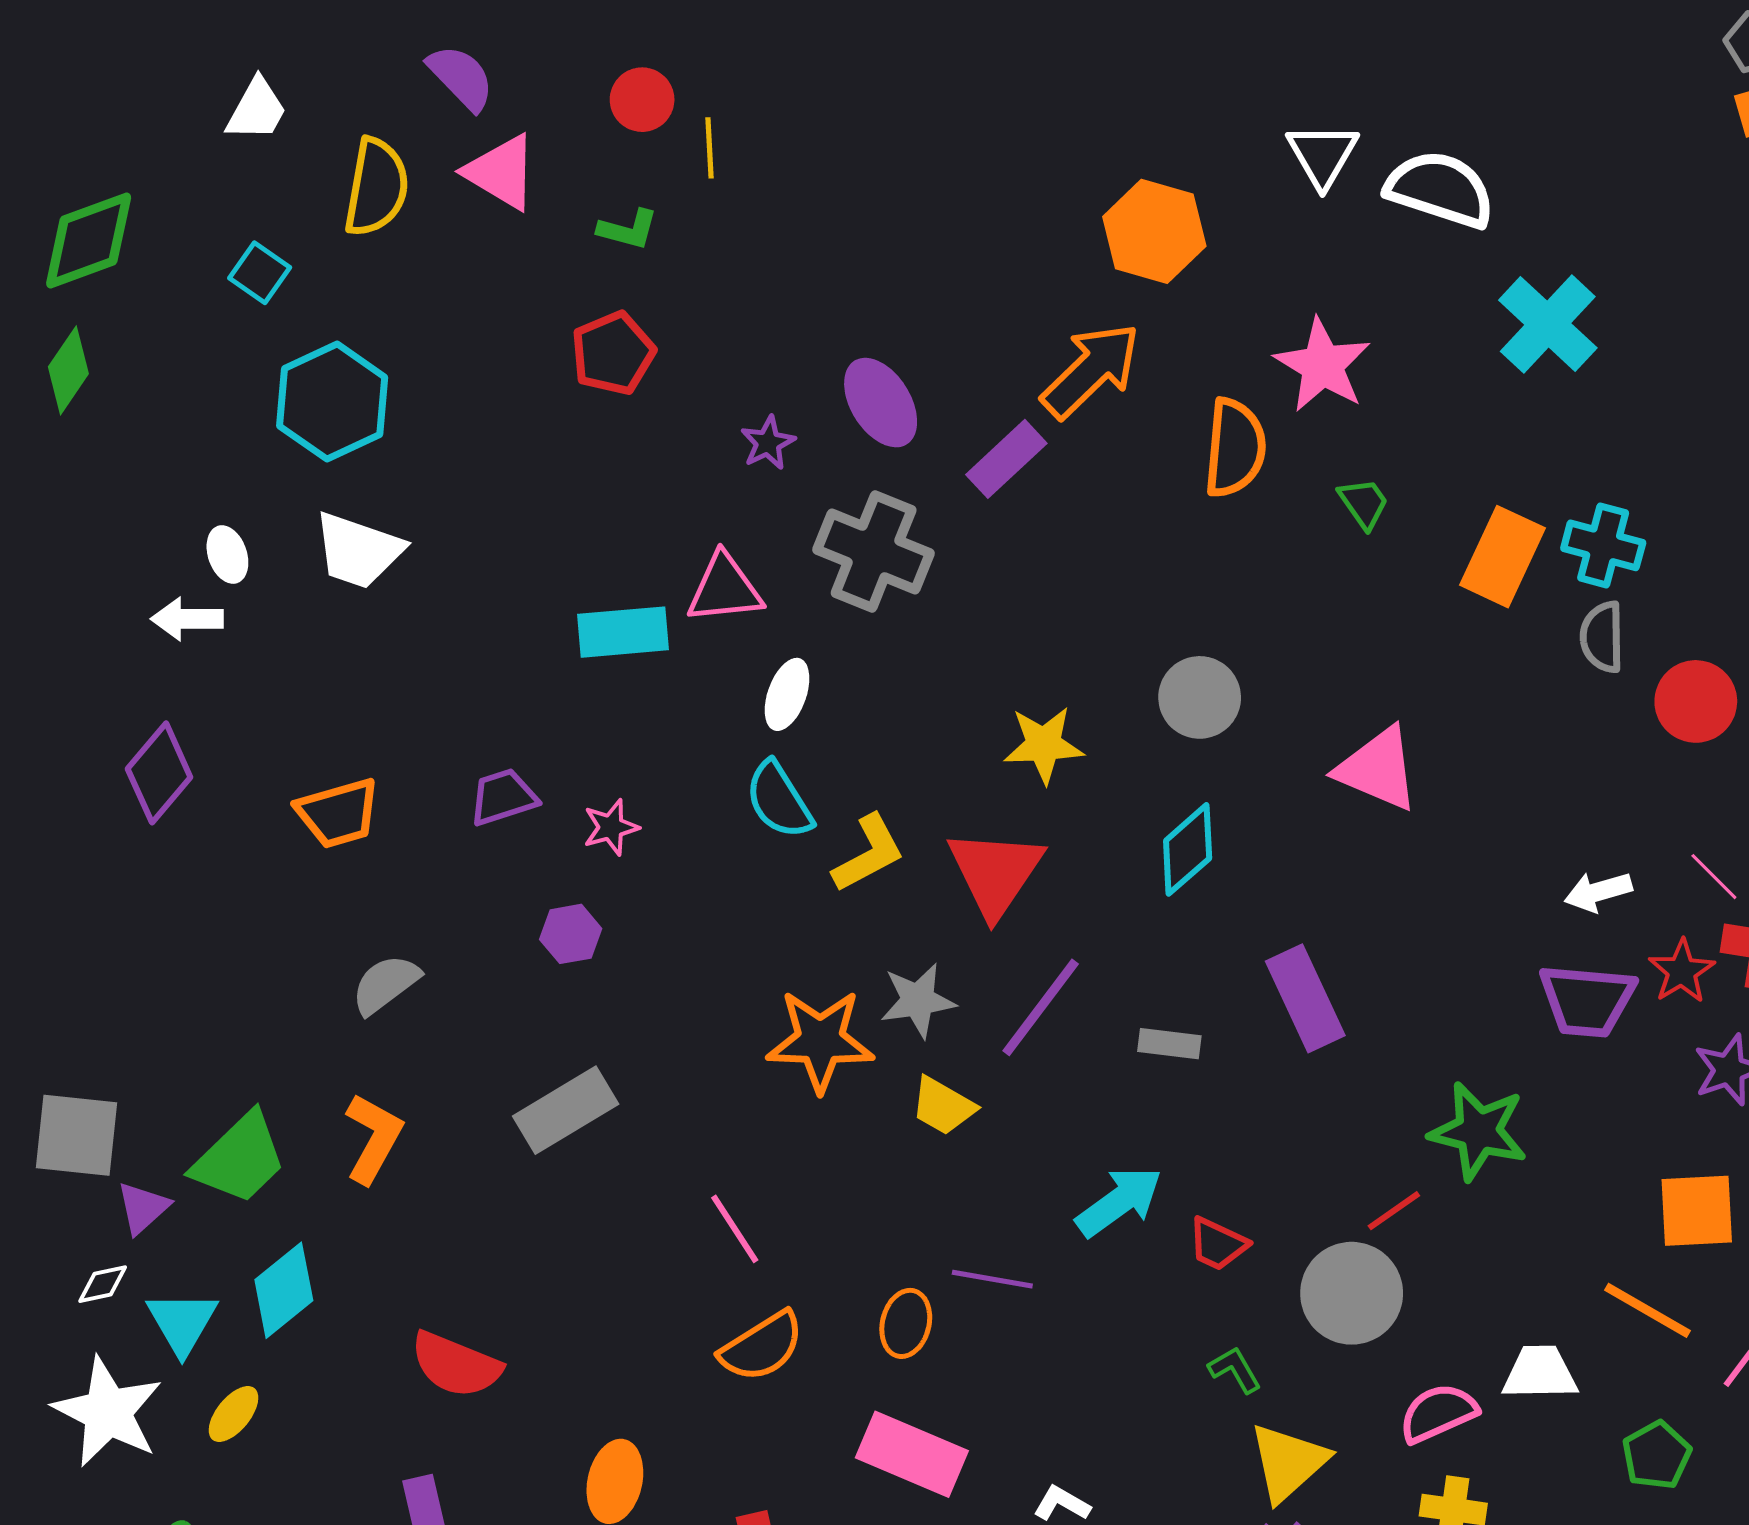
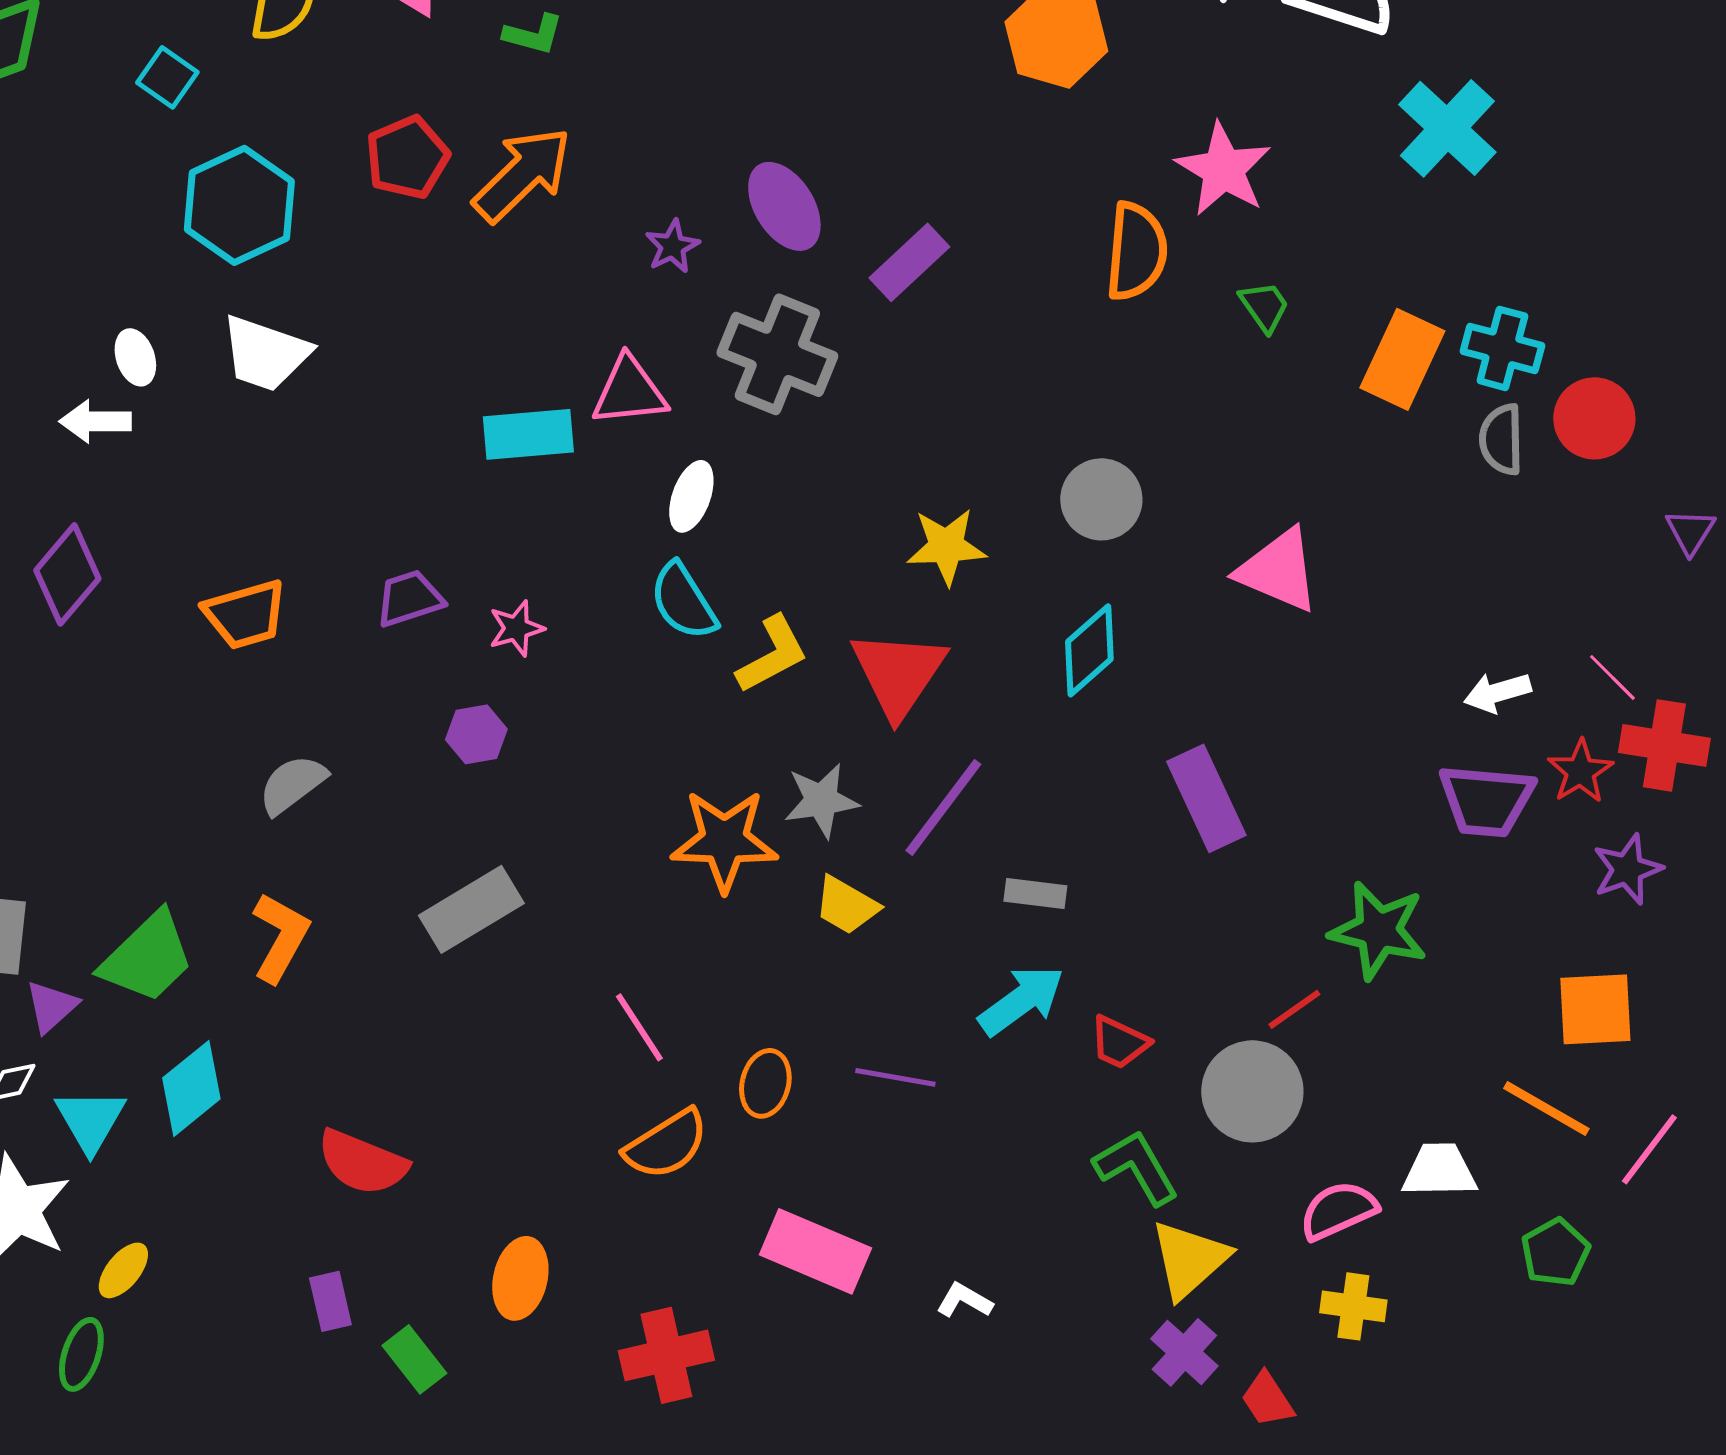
red pentagon: (613, 353) -> (407, 157), moved
orange arrow: (1091, 370) -> (522, 174), moved
red circle: (1696, 701) -> (1594, 418), moved
gray rectangle: (1169, 1044) -> (1035, 893), moved
orange ellipse: (906, 1323) -> (765, 1083), moved
green L-shape: (1235, 1370) -> (1136, 1167), size x1.6
yellow ellipse: (233, 1414) -> (123, 1270), moved

